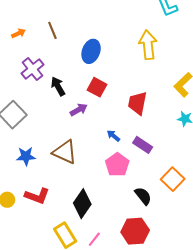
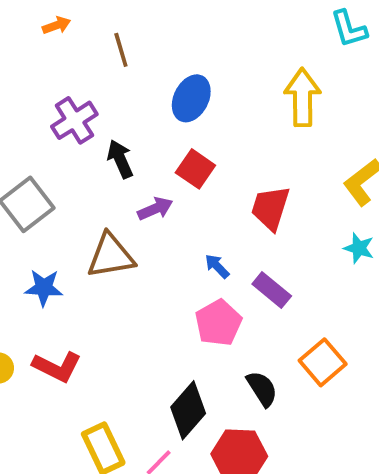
orange arrow: (18, 33) -> (57, 25), moved
brown triangle: (65, 152) -> (111, 256), moved, turned -40
black diamond: (82, 204) -> (188, 410), moved

